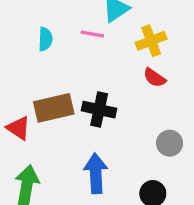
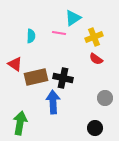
red triangle: (18, 128) -> (15, 64), moved
blue arrow: (96, 173) -> (53, 102), moved

